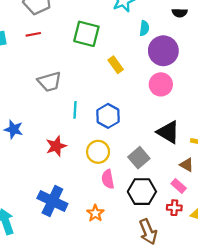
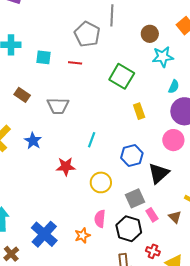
gray trapezoid: (49, 82) -> (58, 106), moved
blue hexagon: (108, 116) -> (132, 155), moved
black triangle: (168, 132) -> (159, 173), moved, turned 30
pink semicircle: (108, 179) -> (100, 219), moved
pink rectangle: (179, 186) -> (152, 215), moved
blue cross: (52, 201) -> (44, 234), moved

